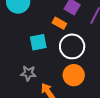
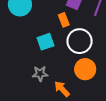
orange rectangle: (59, 23) -> (64, 20), turned 48

